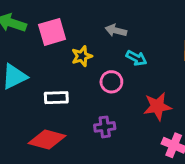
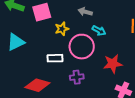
pink circle: (111, 82) -> (82, 47), size x1.6
white rectangle: (56, 98) -> (55, 58), moved

